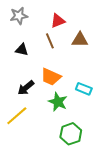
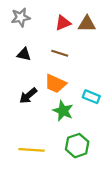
brown triangle: (80, 40) -> (87, 24), moved
brown line: (50, 41) -> (60, 53), moved, turned -49
yellow line: (17, 116) -> (32, 150), moved, turned 45

